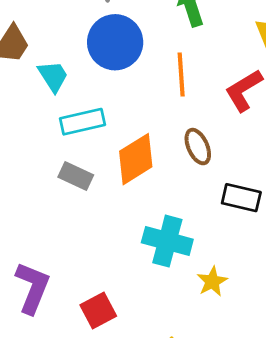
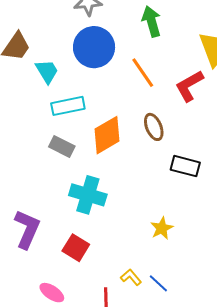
orange line: (181, 75) -> (143, 73), turned -32
cyan cross: (167, 241) -> (88, 195), moved
red square: (98, 311) -> (76, 248), turned -32

